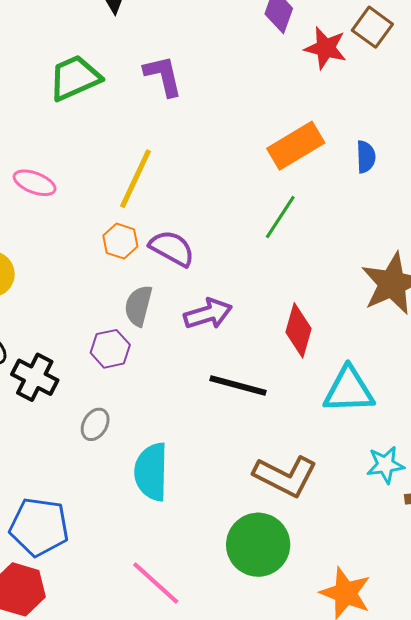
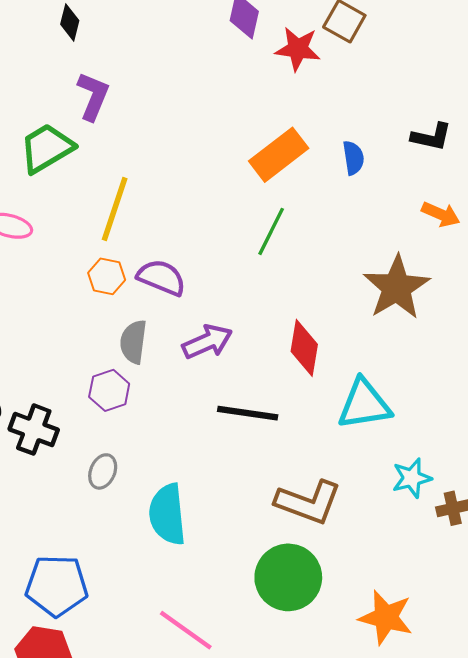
purple L-shape: (163, 76) -> (93, 96), moved, turned 42
green trapezoid: (75, 78) -> (47, 148), moved

